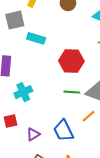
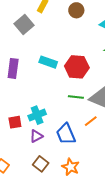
gray square: (15, 20) -> (24, 24), turned -30
cyan rectangle: (36, 38) -> (48, 62), moved
cyan cross: (23, 92) -> (37, 115), moved

